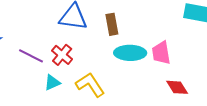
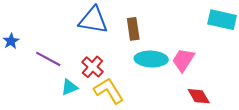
pink trapezoid: (161, 53) -> (183, 60), turned 40
red cross: (62, 55) -> (92, 67), moved

